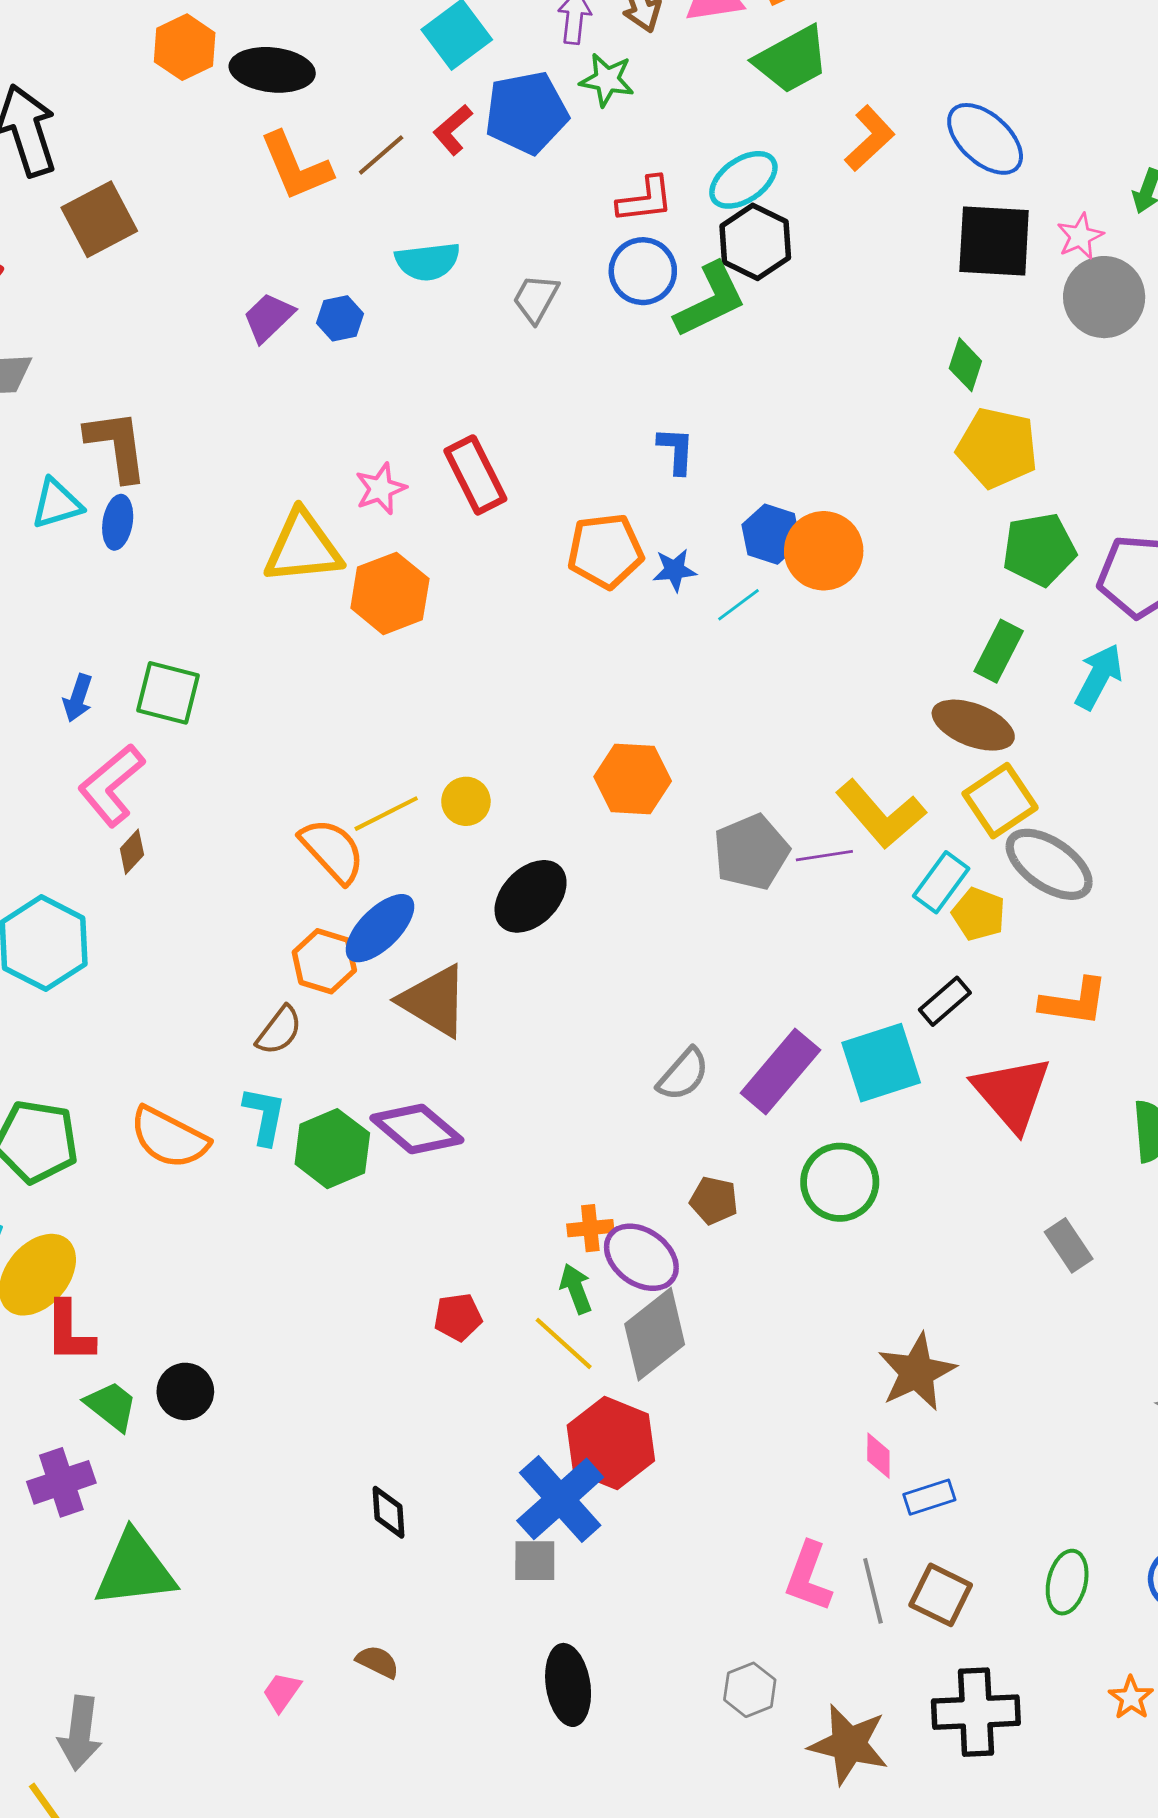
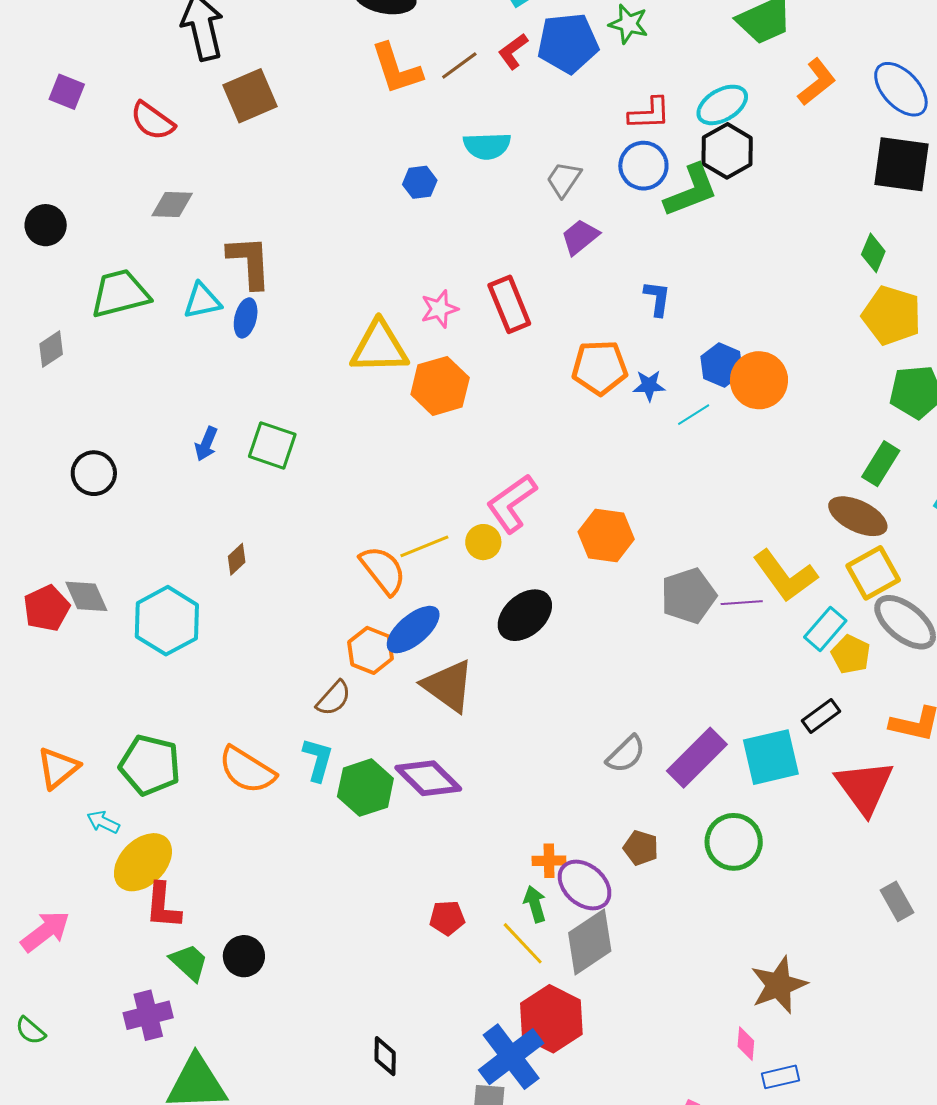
purple trapezoid: (268, 317) -> (580, 237), moved
pink L-shape: (111, 785) -> (512, 503), moved

